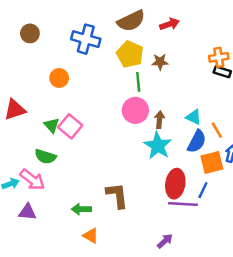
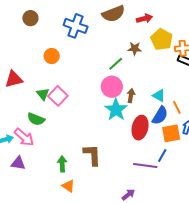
yellow pentagon: (130, 54) -> (162, 39), moved
green line: (138, 82) -> (116, 64), turned 49
cyan star: (158, 146) -> (116, 110), moved
red ellipse: (175, 184) -> (140, 128), moved
green arrow: (81, 209) -> (62, 164), turned 84

